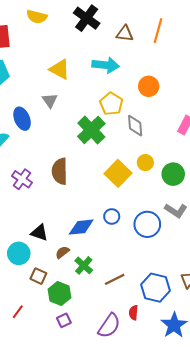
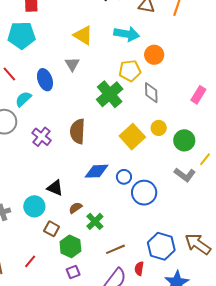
orange circle: (149, 86) -> (154, 55), moved
yellow pentagon: (111, 104) -> (130, 71), turned 30
blue circle: (147, 224) -> (144, 193), moved
blue diamond: (81, 227) -> (96, 171), moved
brown line: (115, 279) -> (115, 249), moved

